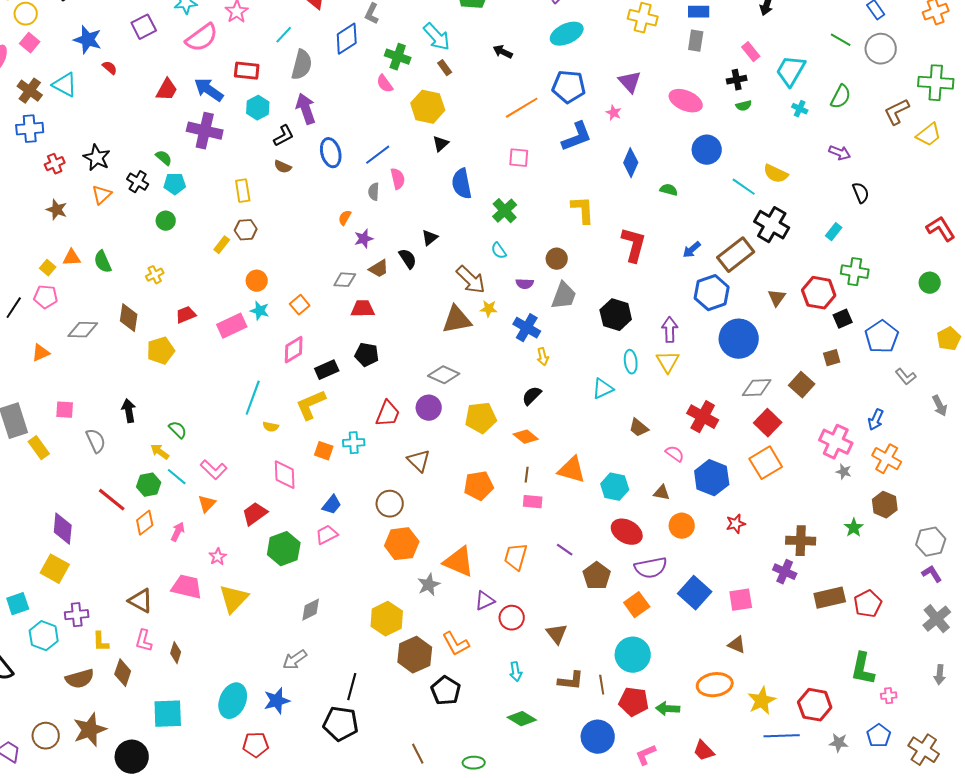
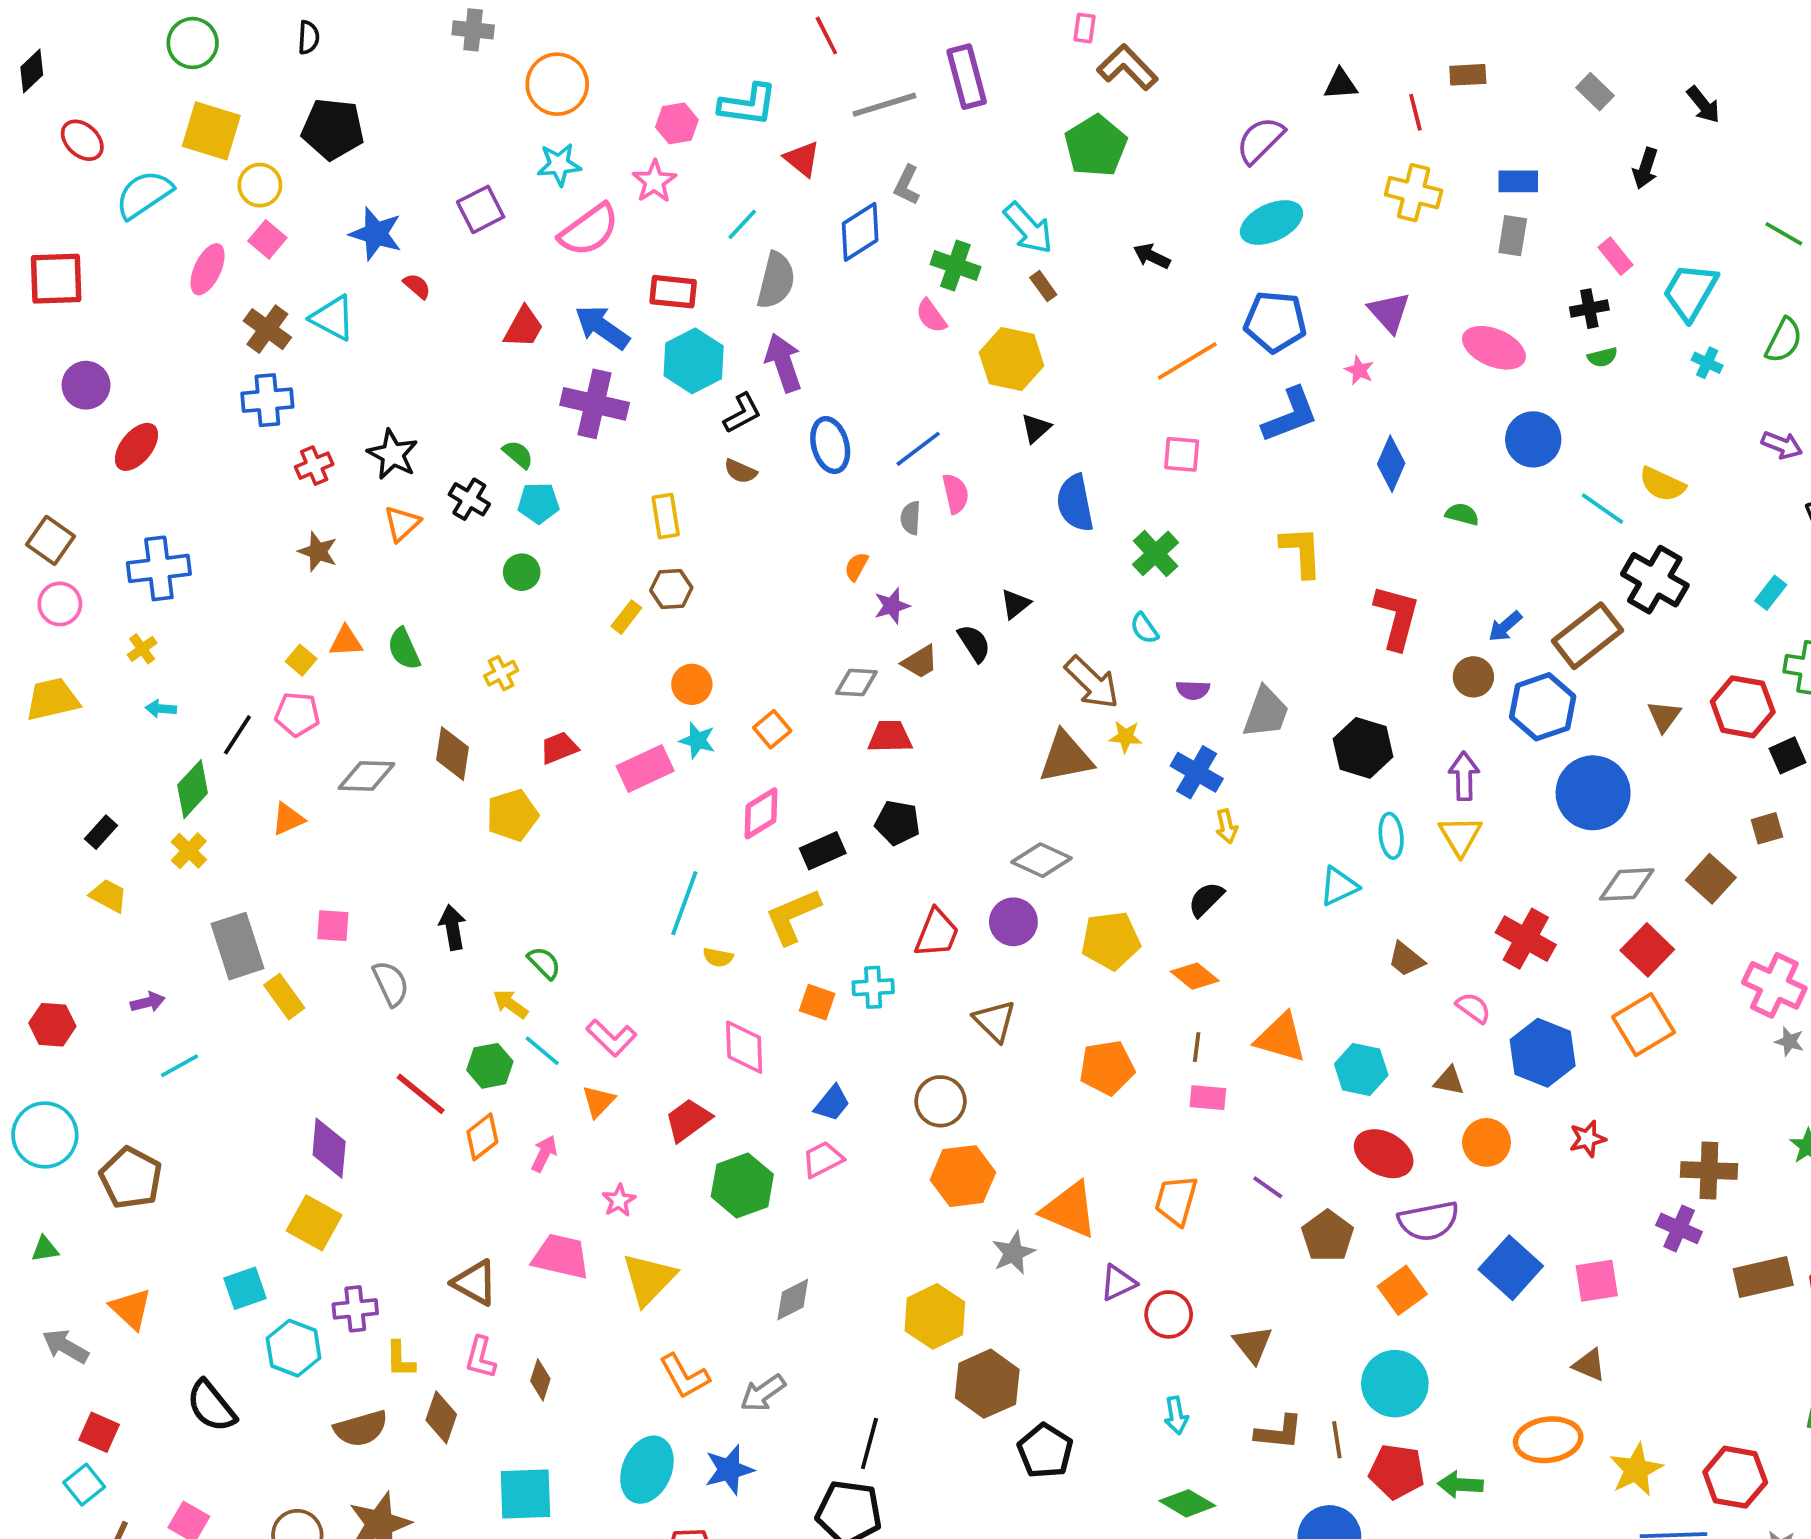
cyan hexagon: (258, 108) -> (694, 361), size x1.4
brown circle: (557, 259) -> (1473, 677), moved
orange L-shape: (456, 644) -> (684, 1376), moved

